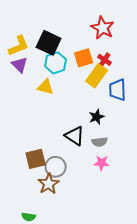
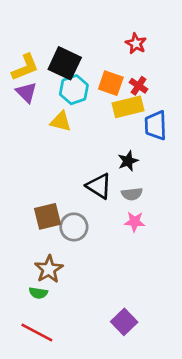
red star: (103, 28) -> (136, 44), size x0.7
orange square: (84, 58) -> (111, 83), turned 36
yellow rectangle: (97, 76) -> (128, 107), turned 40
brown star: (49, 184) -> (49, 269), moved

